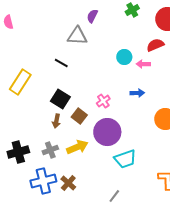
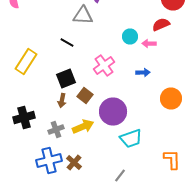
black square: (60, 99) -> (66, 78), turned 36
pink cross: (103, 101) -> (104, 66), moved, size x1.5
black cross: (18, 152) -> (24, 118), moved

